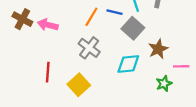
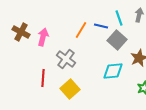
pink arrow: (48, 25) -> (43, 37), turned 90
gray cross: (89, 48) -> (66, 59), moved

